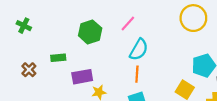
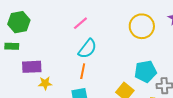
green hexagon: (90, 32) -> (19, 22), moved

